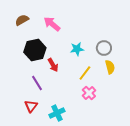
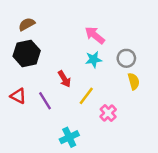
pink arrow: (52, 24) -> (95, 35), moved
black hexagon: (35, 50) -> (27, 53), moved
yellow line: (85, 73) -> (86, 96), moved
red triangle: (31, 106) -> (18, 96), moved, turned -40

